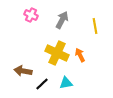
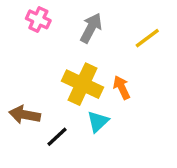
yellow line: (95, 26) -> (147, 38), turned 63
cyan triangle: (66, 83) -> (98, 122), moved, turned -32

